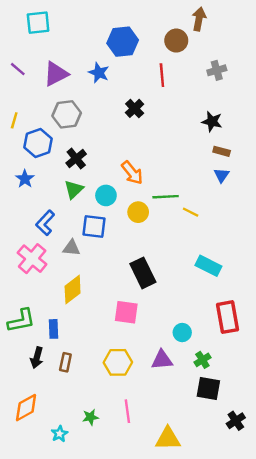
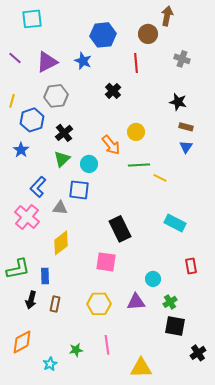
gray cross: (217, 70) -> (182, 59), turned 35
yellow circle: (138, 212) -> (136, 132), moved
red rectangle: (228, 317) -> (191, 266), size x0.6

